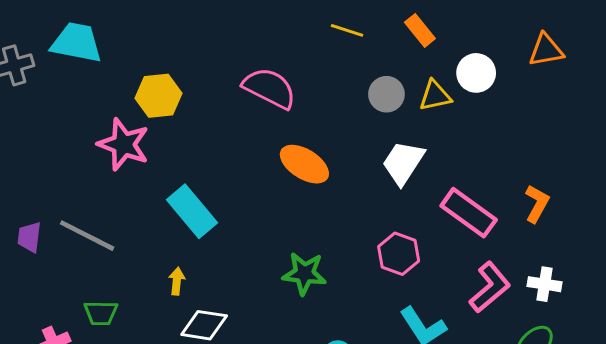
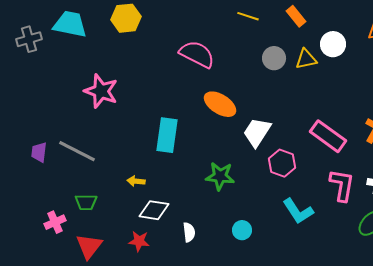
yellow hexagon: (159, 96) -> (126, 18), moved
white trapezoid: (403, 163) -> (257, 132), moved
cyan rectangle: (192, 211) -> (167, 135), moved, turned 48
yellow arrow: (177, 281) -> (136, 181), turned -90
pink L-shape: (490, 287) -> (342, 185), turned -40

